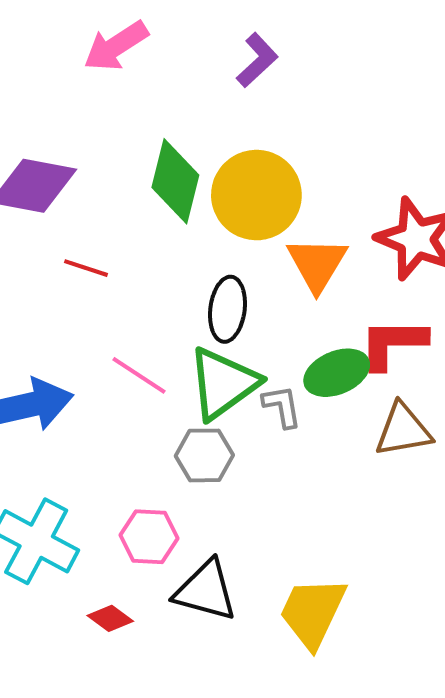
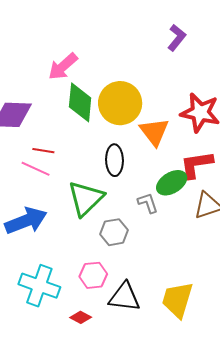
pink arrow: (116, 46) -> (63, 67), moved
purple L-shape: (257, 60) -> (177, 38), moved
pink line: (139, 375) -> (36, 169), moved
green triangle: (223, 383) -> (86, 198), moved

